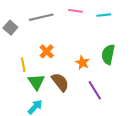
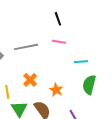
cyan line: (104, 15) -> (81, 62), moved
orange star: (82, 63) -> (56, 90), moved

